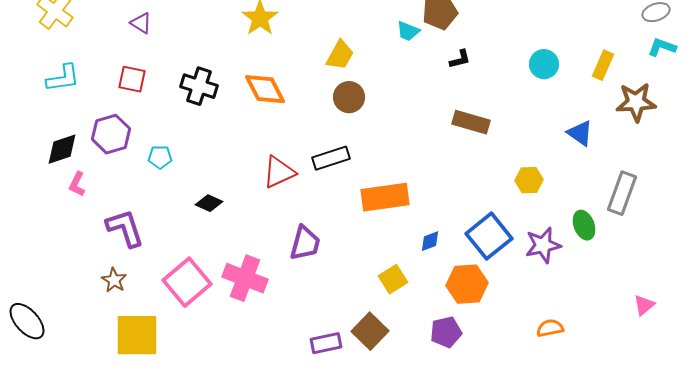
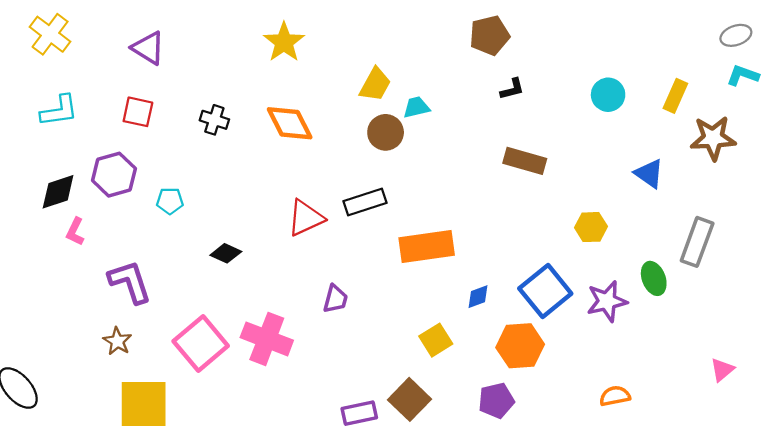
purple triangle: (141, 23) -> (148, 48), size x1.4
cyan trapezoid: (408, 31) -> (416, 107), moved, turned 145
black cross: (199, 86) -> (214, 120), size x0.7
purple trapezoid: (305, 243) -> (335, 299), size x0.7

